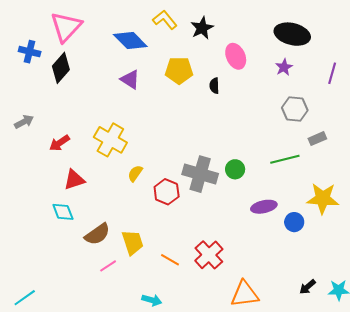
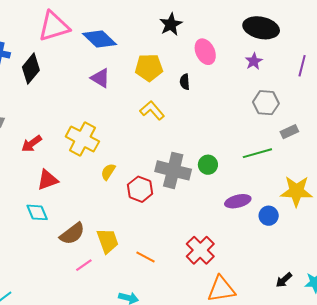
yellow L-shape: (165, 20) -> (152, 110), moved
pink triangle: (66, 27) -> (54, 26), moved, turned 32
red cross: (209, 255) -> (200, 250), moved

